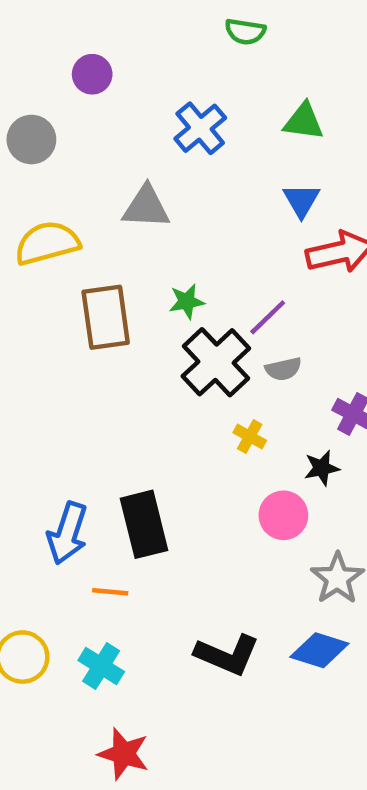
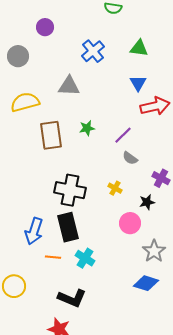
black cross: (216, 362) -> (70, 190), moved, turned -36
gray semicircle: (283, 369) -> (130, 158), turned 49
black L-shape: (227, 655) -> (72, 298), moved
cyan cross: (101, 666) -> (85, 258), moved

